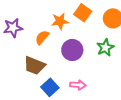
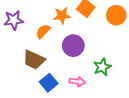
green star: (105, 48) -> (102, 67), moved

